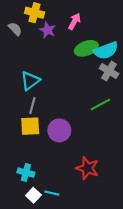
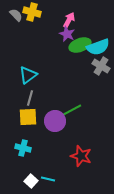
gray semicircle: (15, 29) -> (16, 15), moved
purple star: (47, 30) -> (67, 34), moved
green line: (100, 104) -> (72, 110), moved
cyan cross: (26, 173) -> (23, 148), moved

